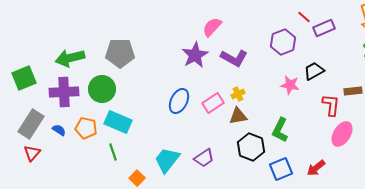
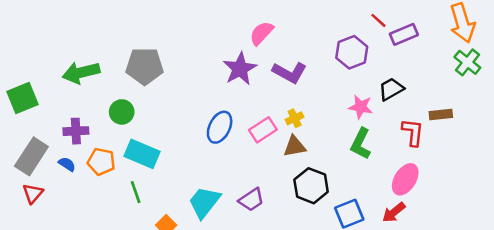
green circle: (102, 89) -> (122, 112), size x0.7
purple cross: (64, 92) -> (76, 131), moved, size x0.7
green L-shape: (280, 130) -> (361, 144), moved
pink ellipse: (342, 134) -> (405, 179), moved

